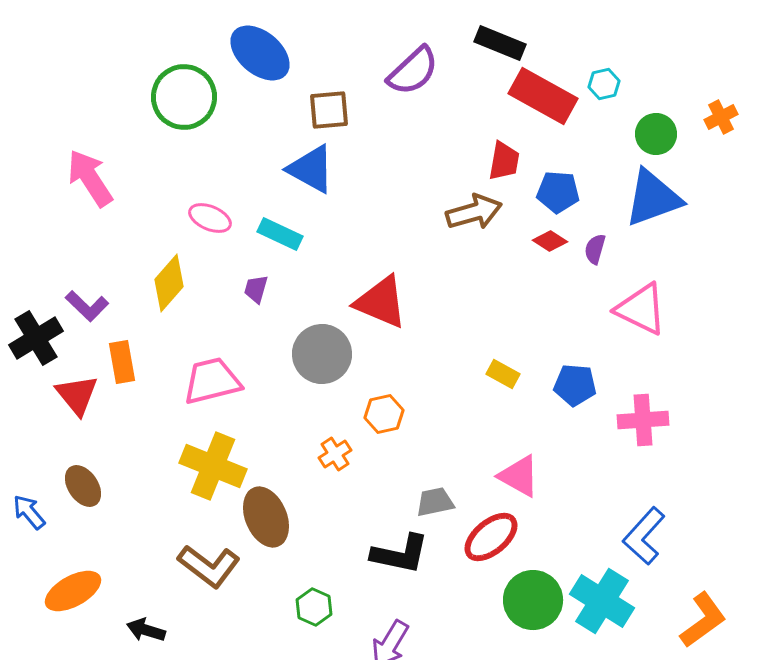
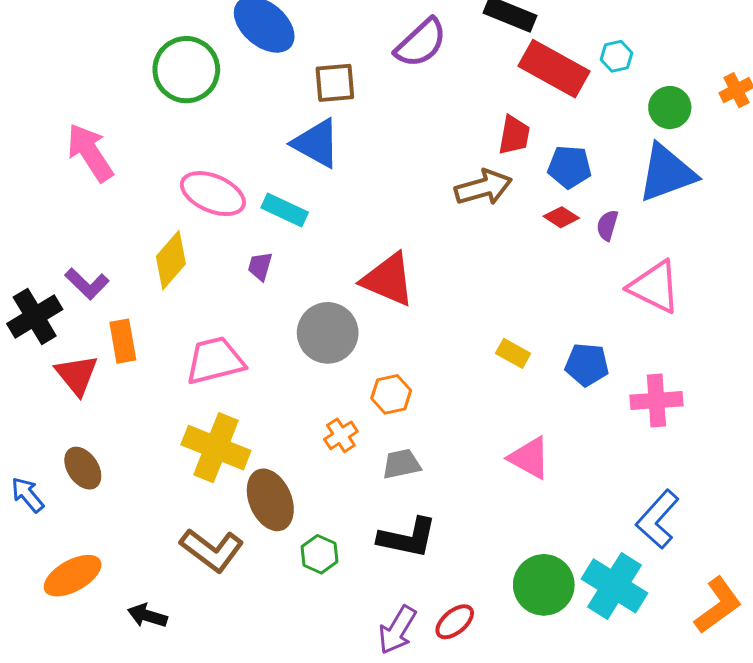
pink ellipse: (210, 218) -> (213, 194), size x1.5
gray trapezoid: (435, 502) -> (401, 464), moved
red ellipse: (491, 537) -> (455, 622), moved, size x0.7
green hexagon: (314, 607) -> (319, 554), moved

